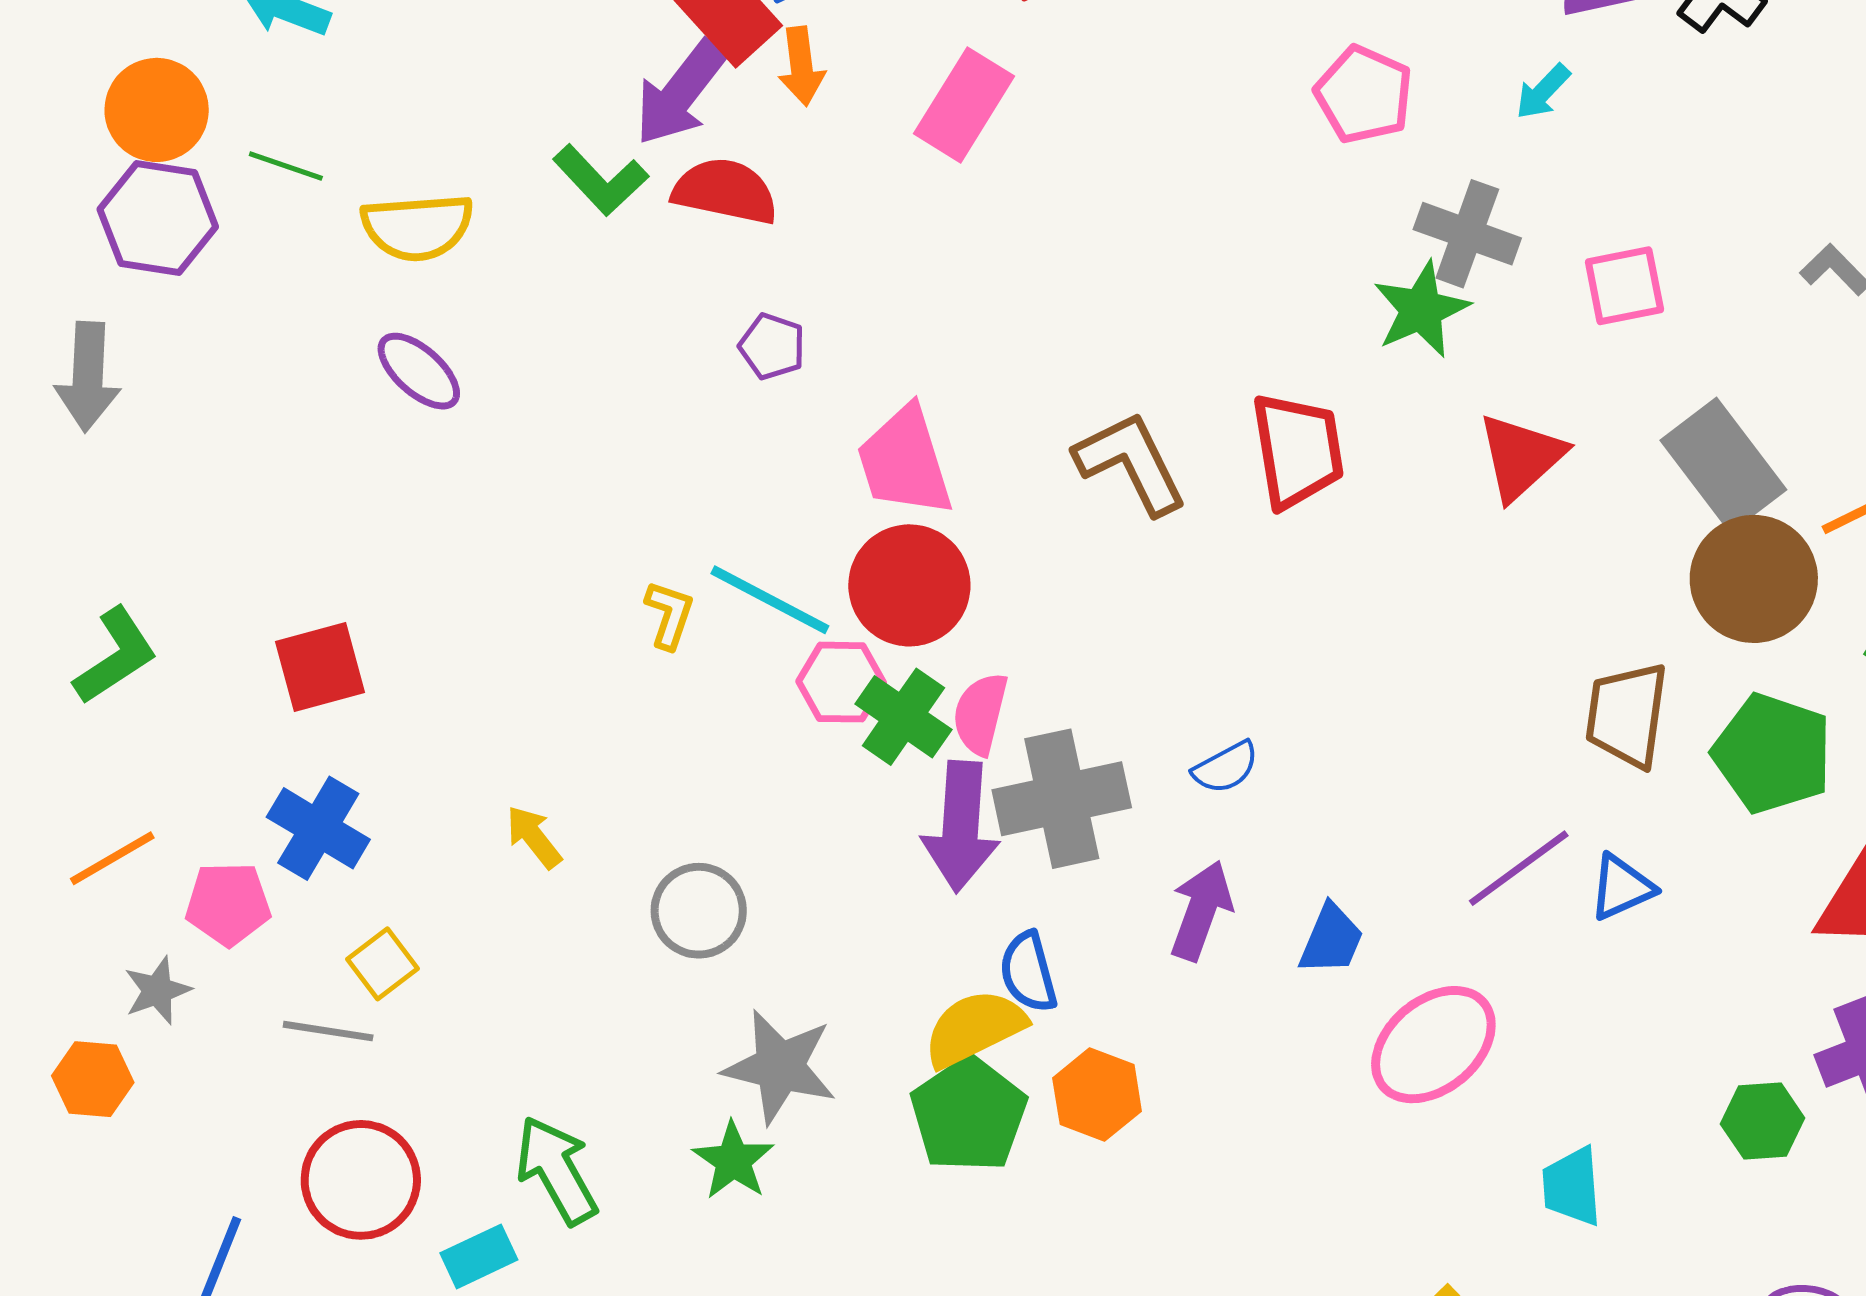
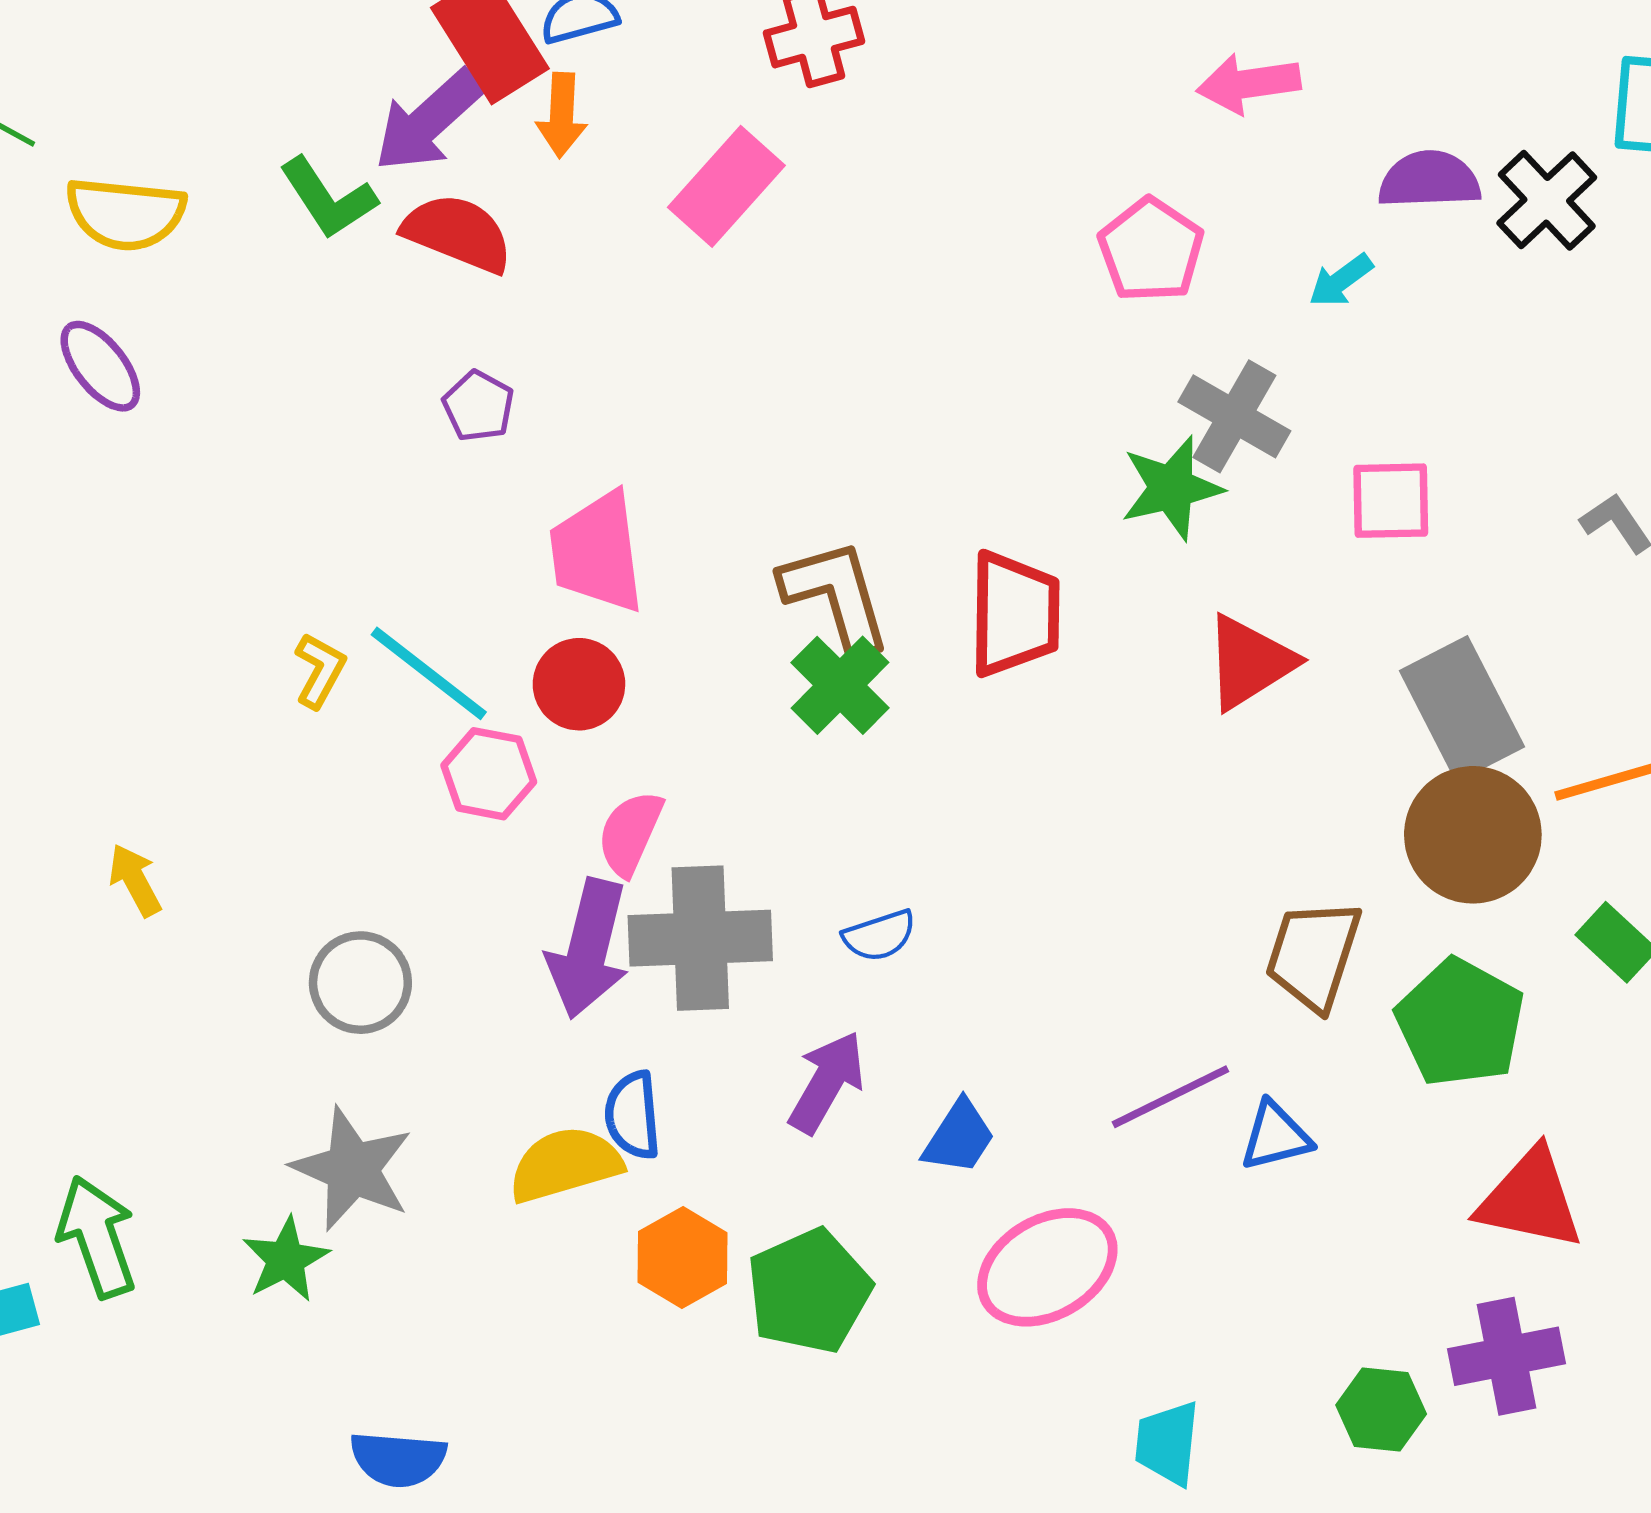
red circle: (909, 585) -> (579, 684), size x0.7
green cross: (903, 717) -> (840, 685), moved
gray circle: (699, 911) -> (360, 983), moved
green pentagon: (969, 1115) -> (809, 1291), moved

